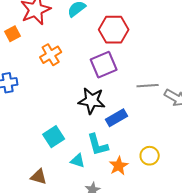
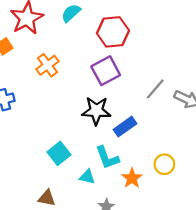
gray line: (148, 86) -> (155, 89), turned -40

